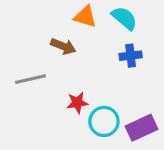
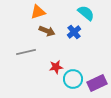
orange triangle: (85, 17) -> (38, 12), moved, turned -35
blue cross: (131, 56) -> (74, 32), moved, turned -32

